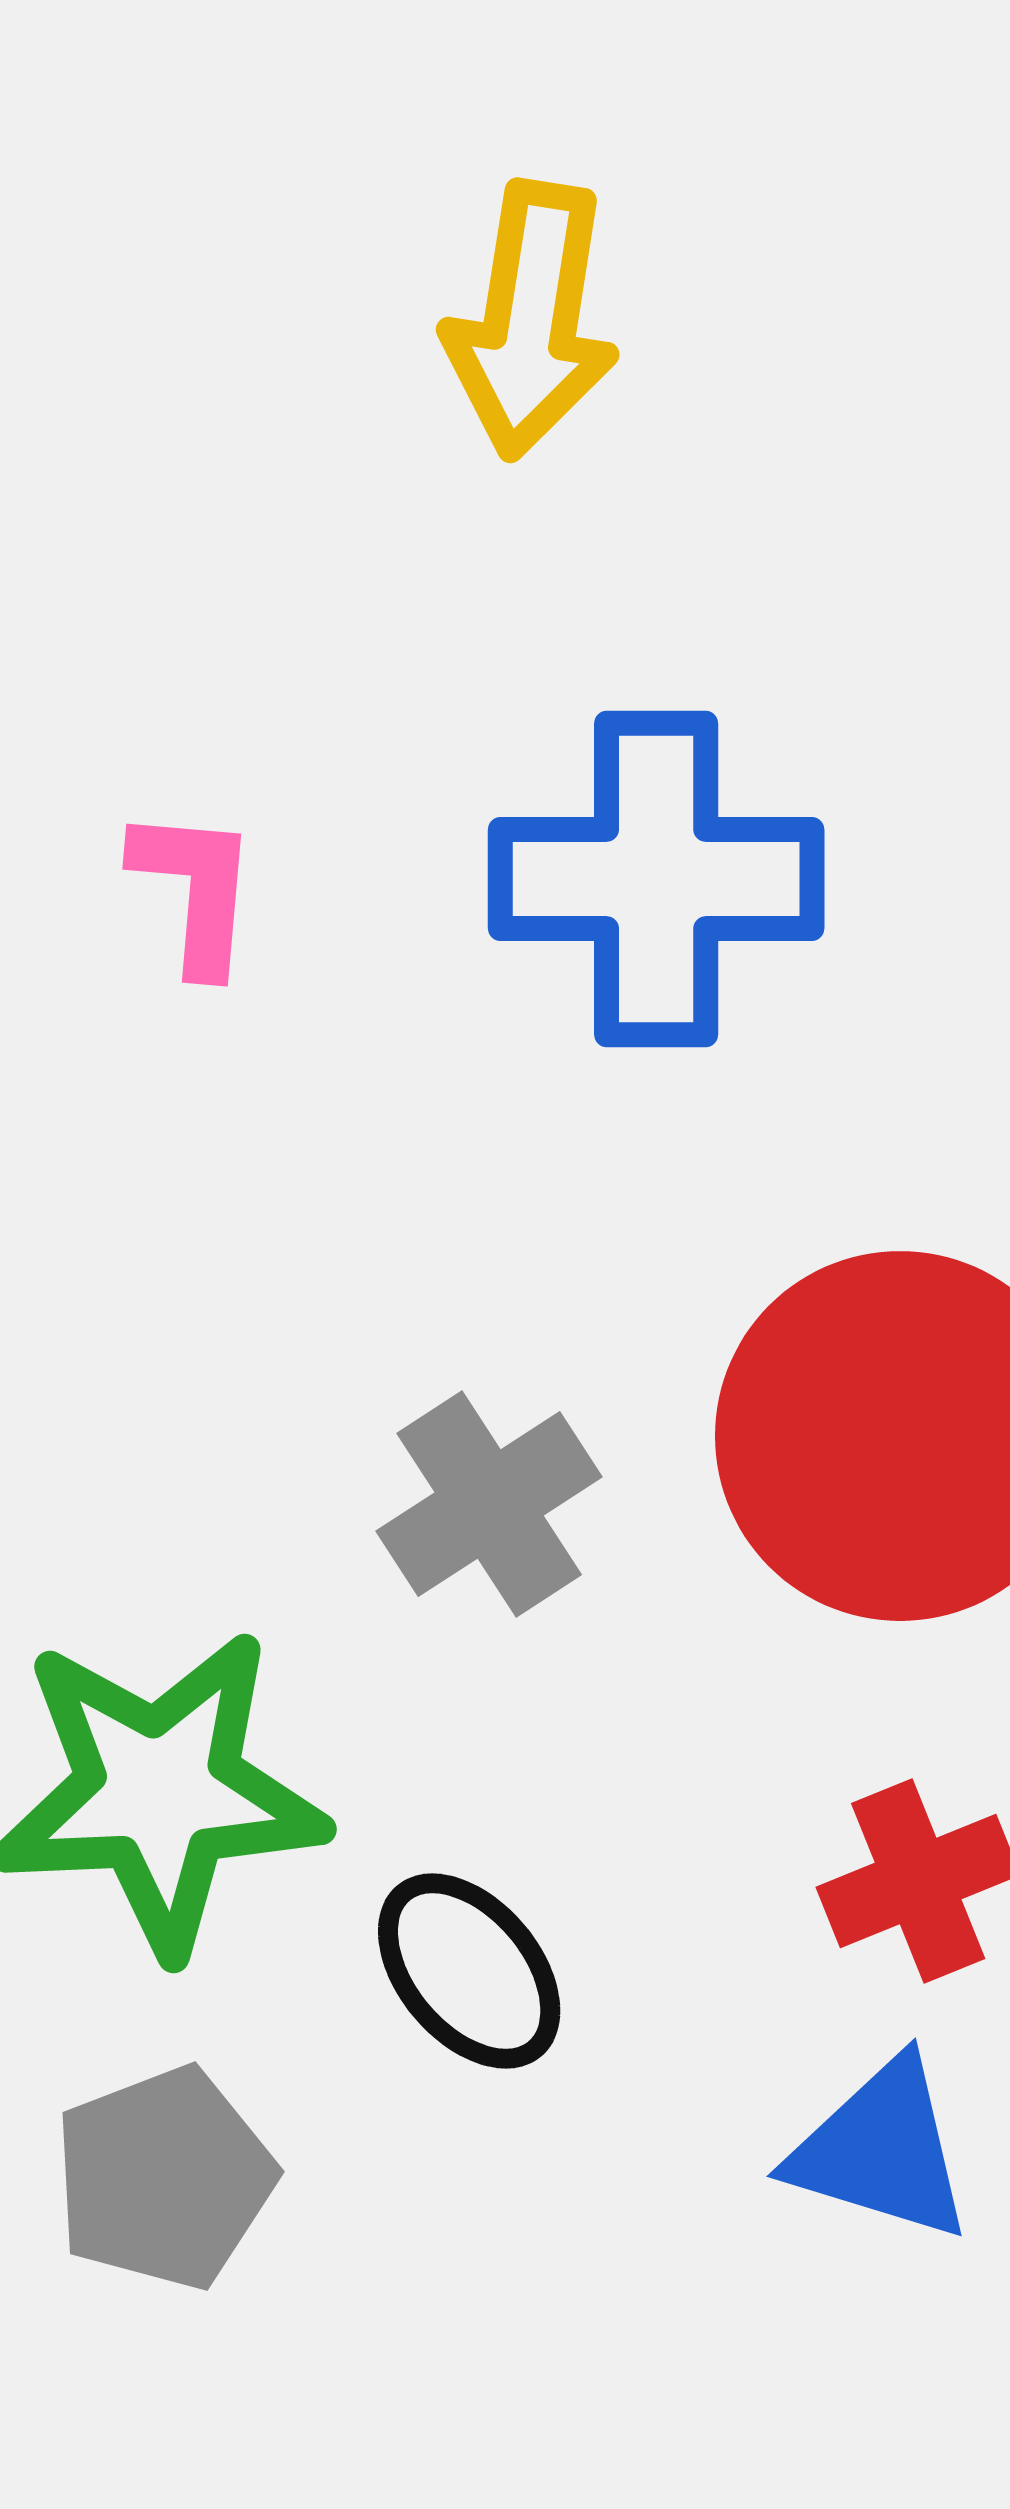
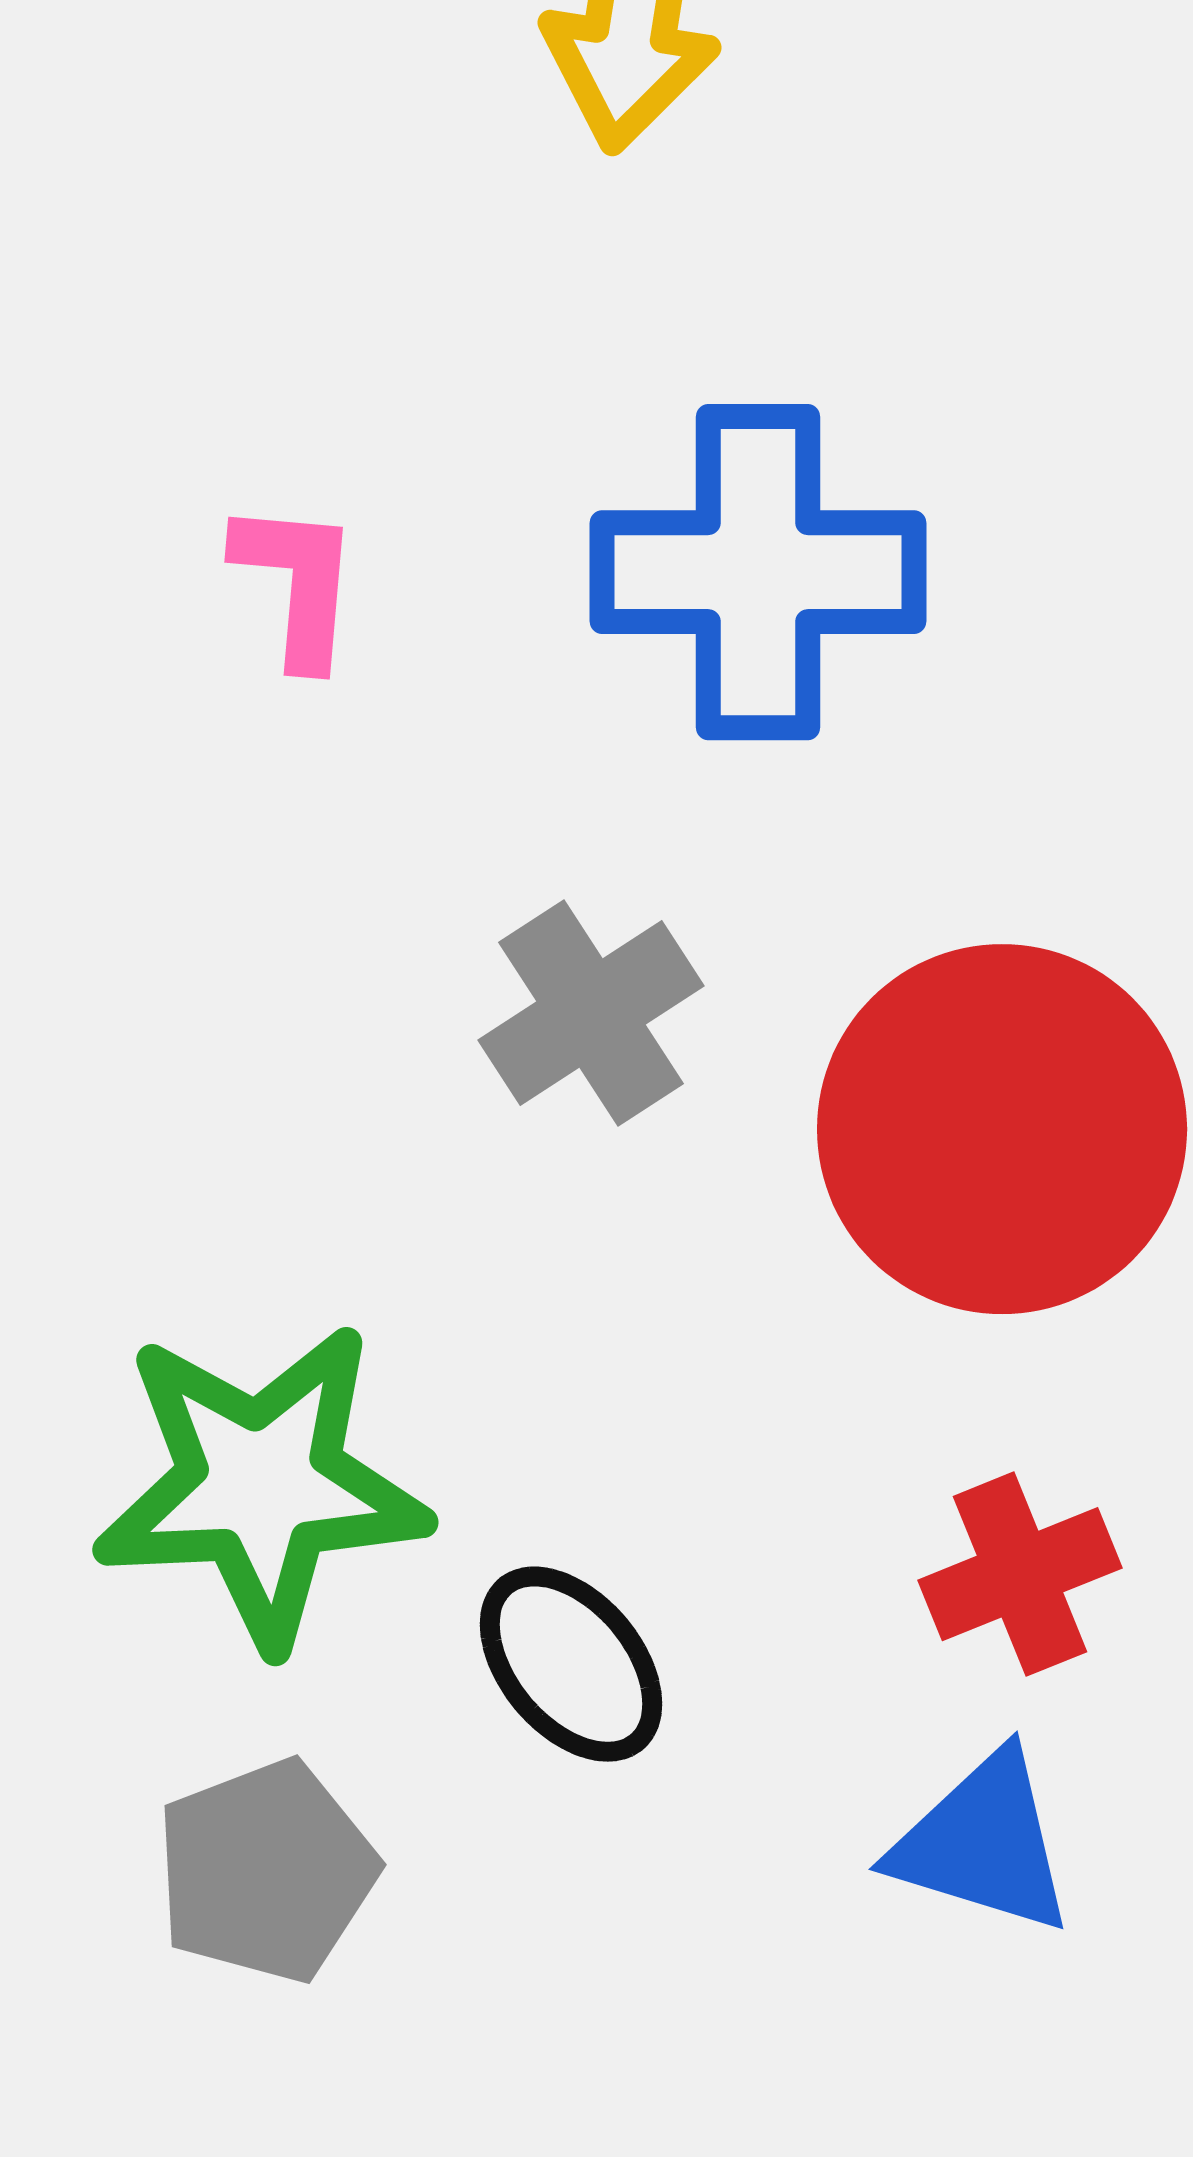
gray cross: (489, 1504) -> (591, 1013), moved

